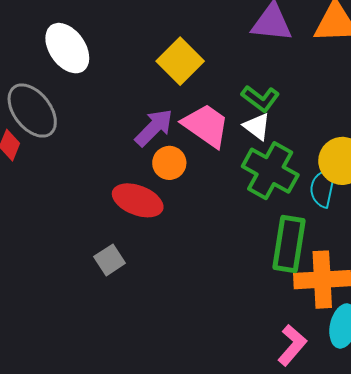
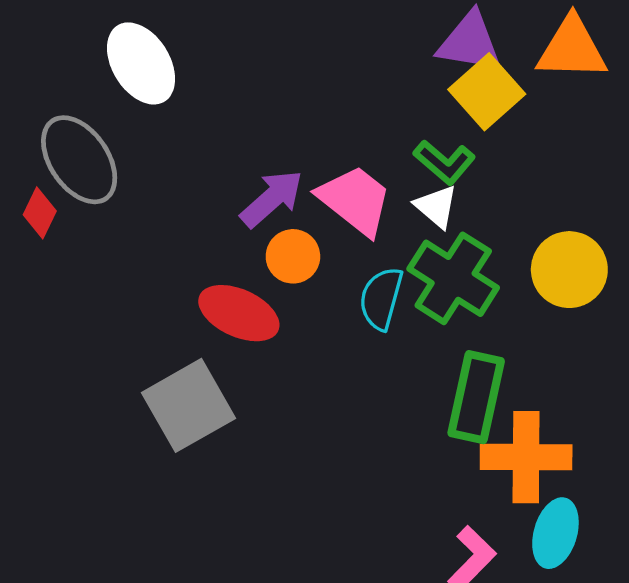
yellow square: (180, 61) -> (487, 92), moved
cyan semicircle: (323, 188) -> (381, 298), moved
gray square: (110, 260) -> (188, 405), size x1.8

